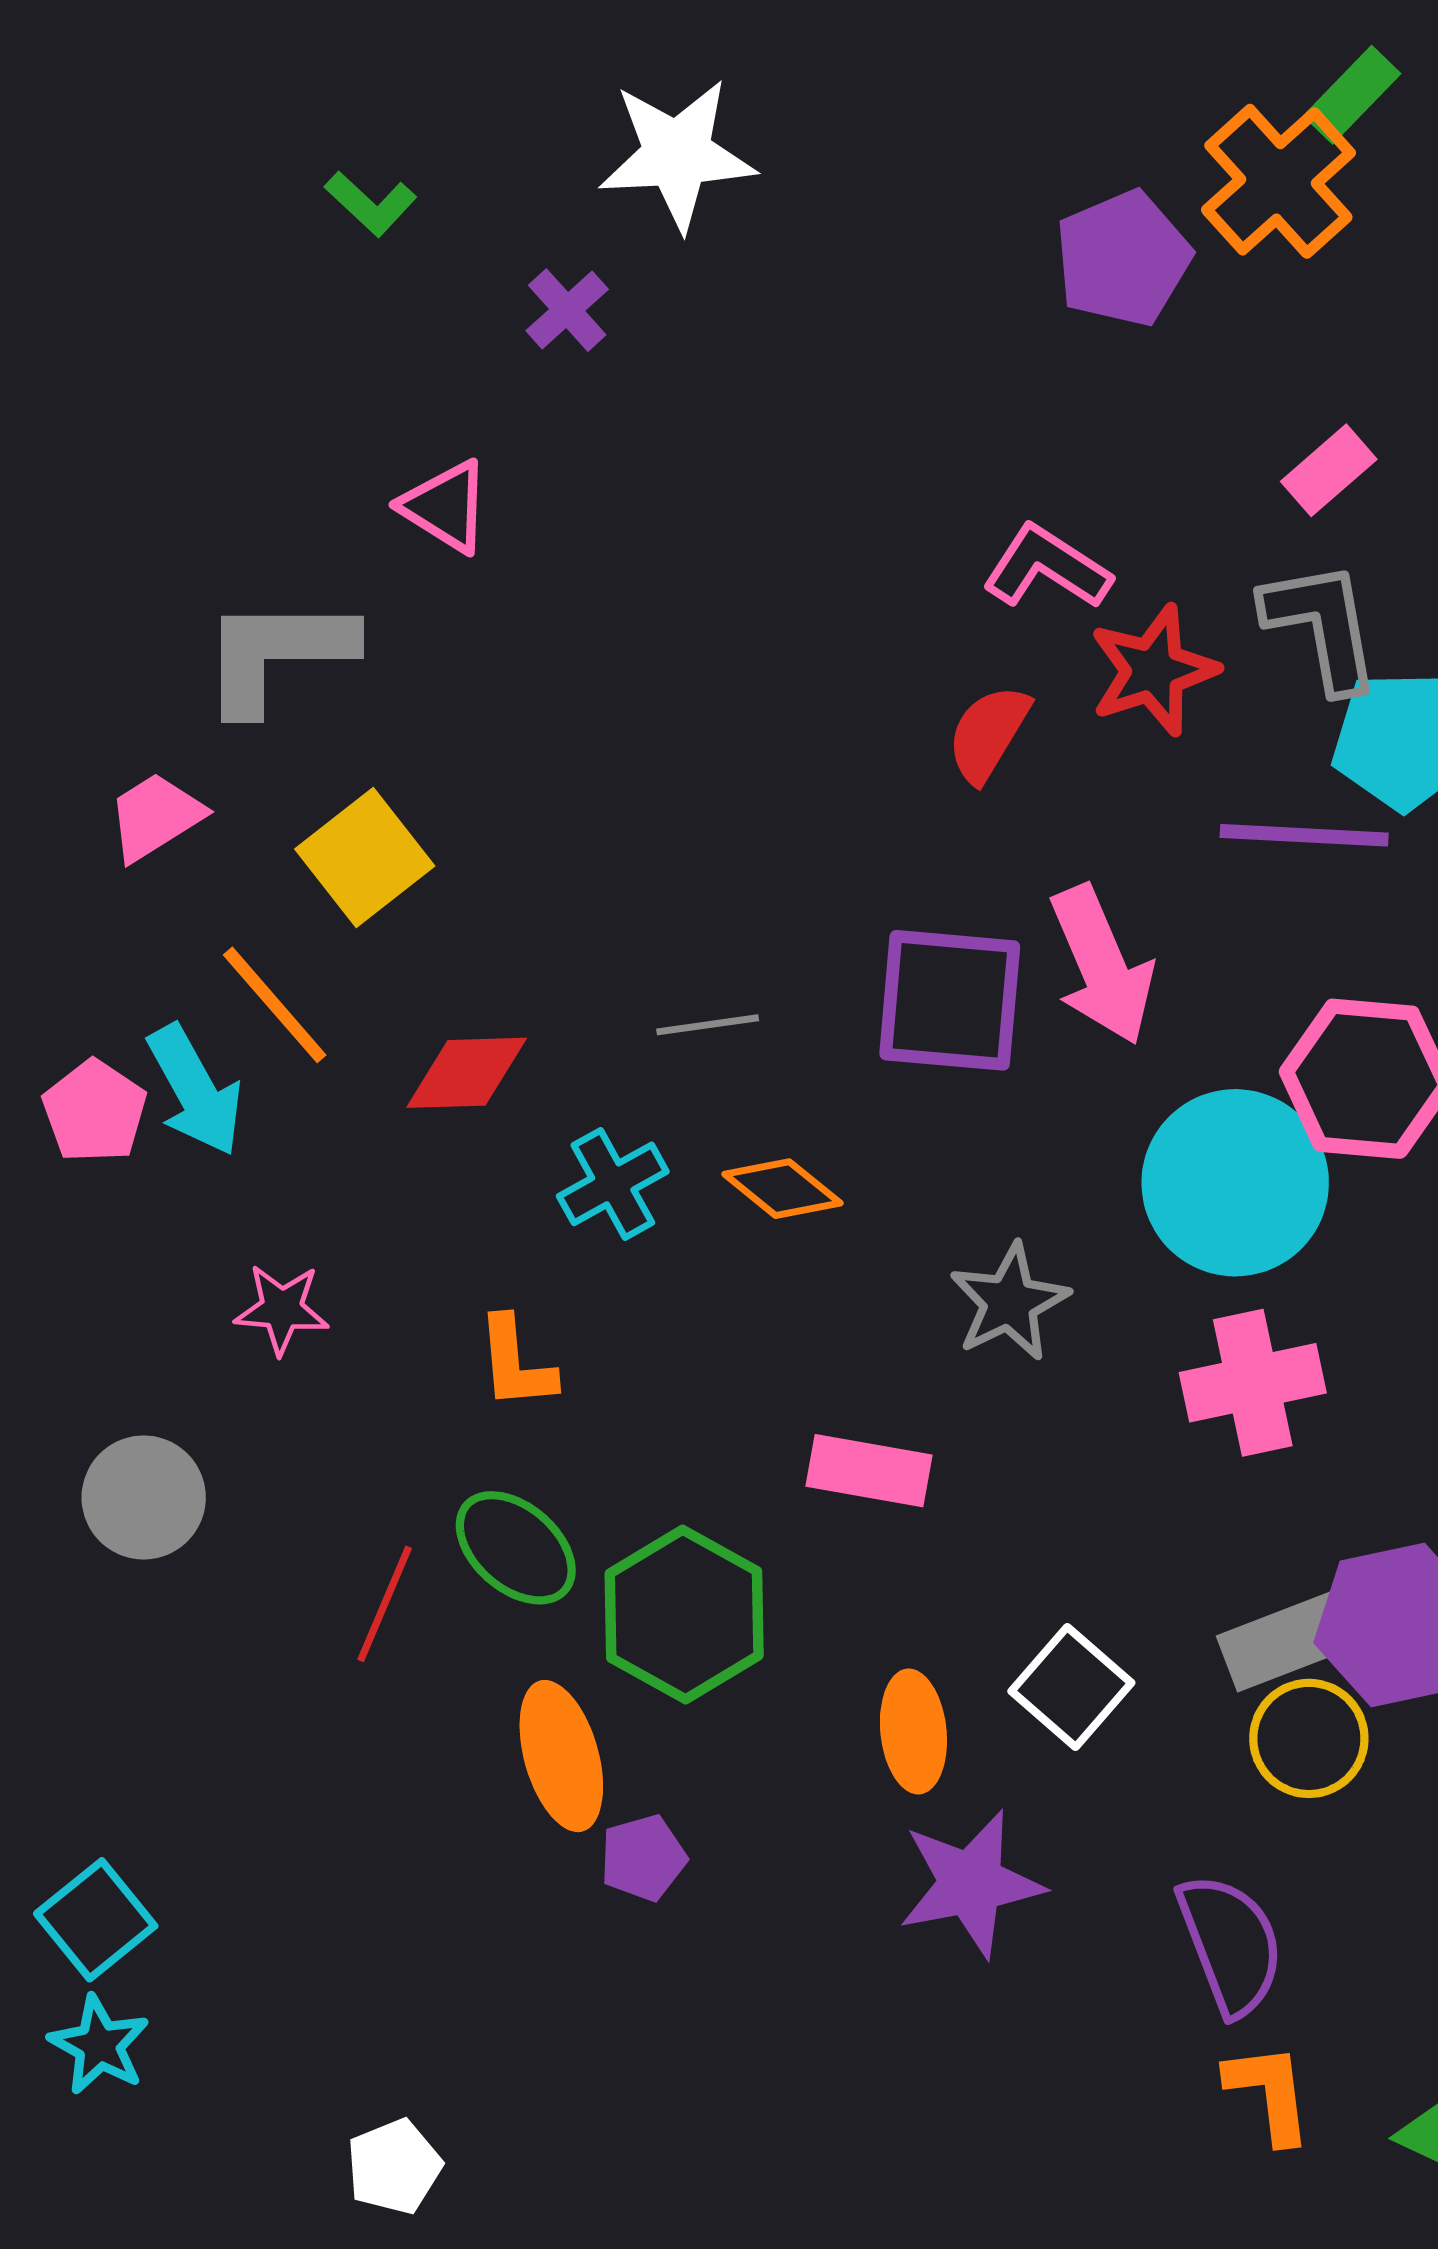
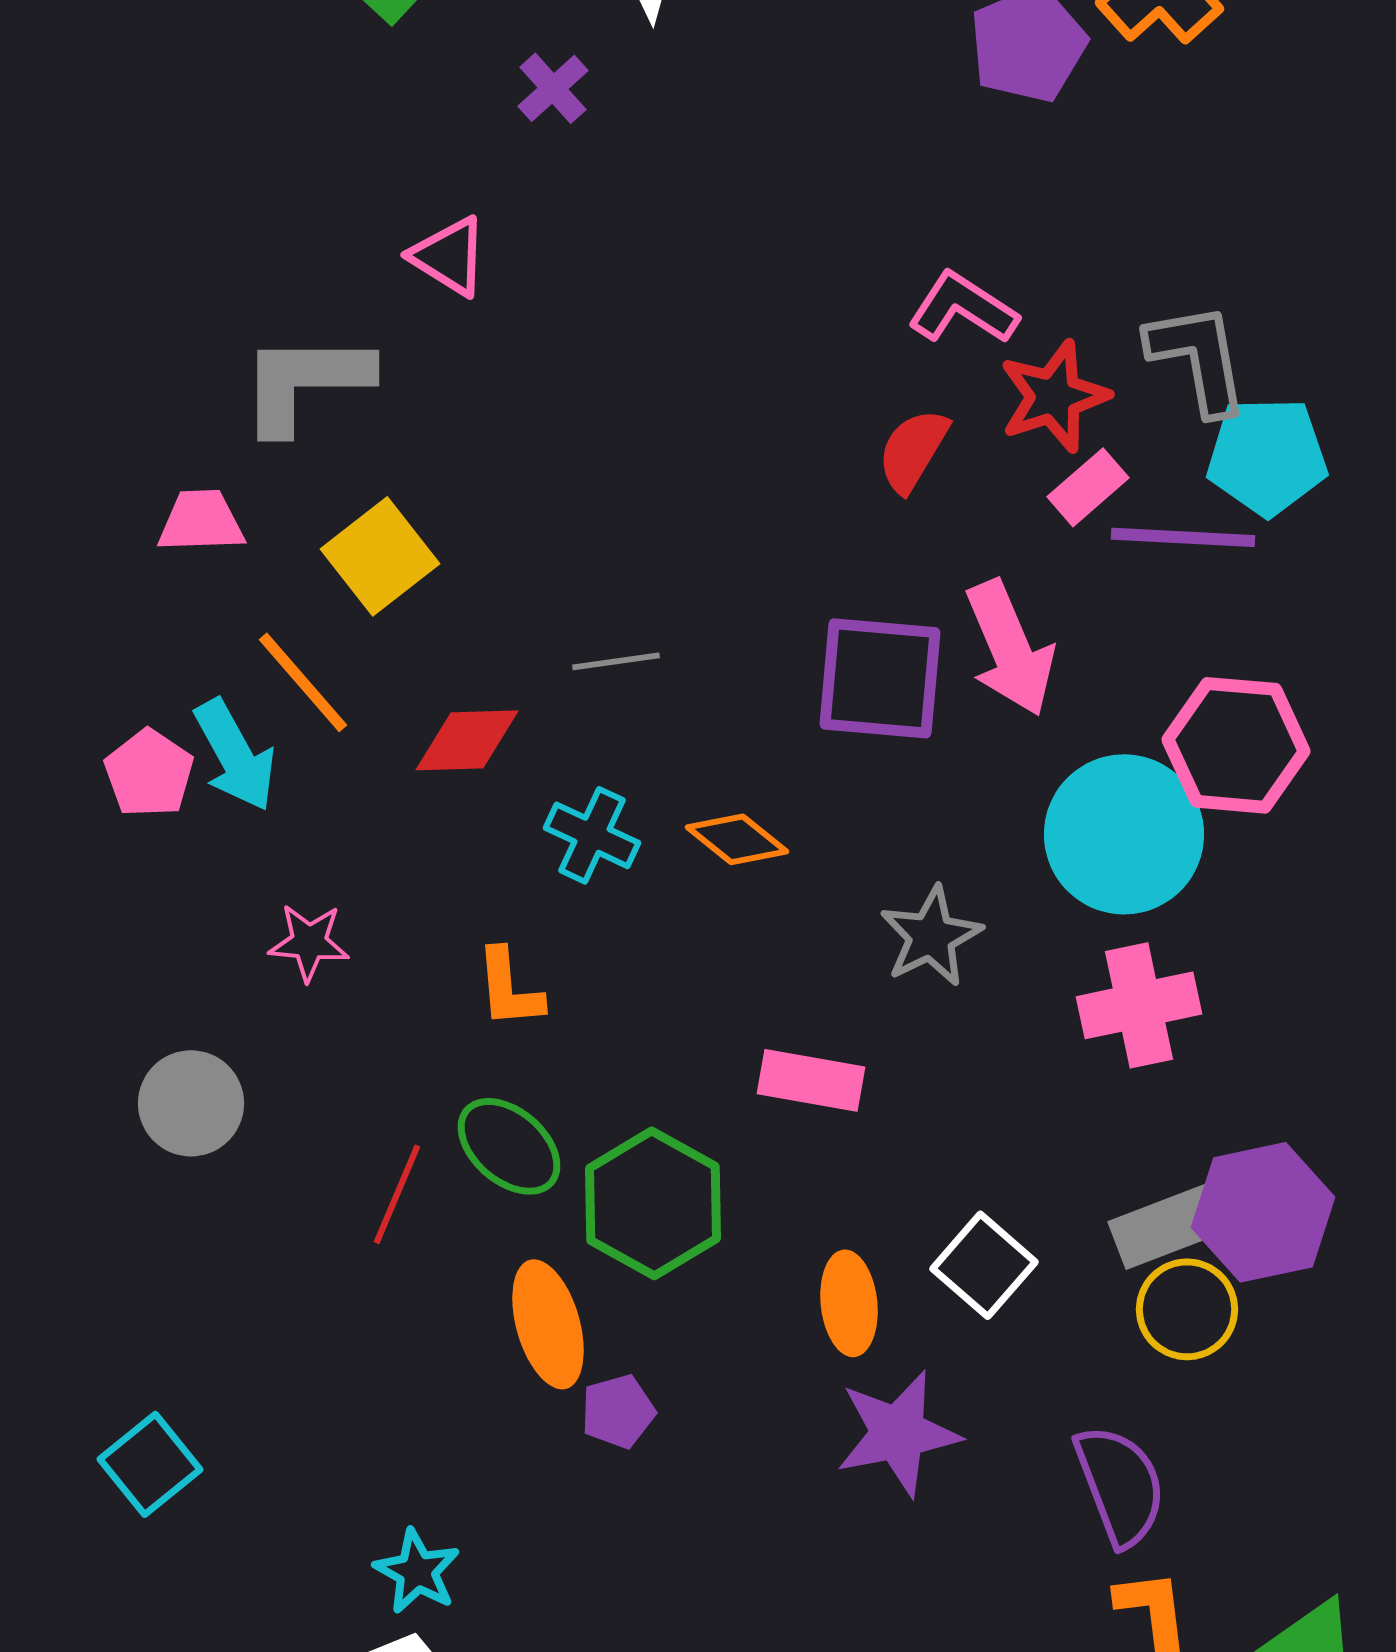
pink rectangle: (1329, 470) -> (1088, 487), moved
pink trapezoid: (155, 817) -> (201, 521), turned 30
gray line: (708, 1025) -> (616, 661), moved
cyan cross: (613, 1184) -> (592, 835), turned -36
cyan star: (99, 2045) -> (417, 1571), moved

